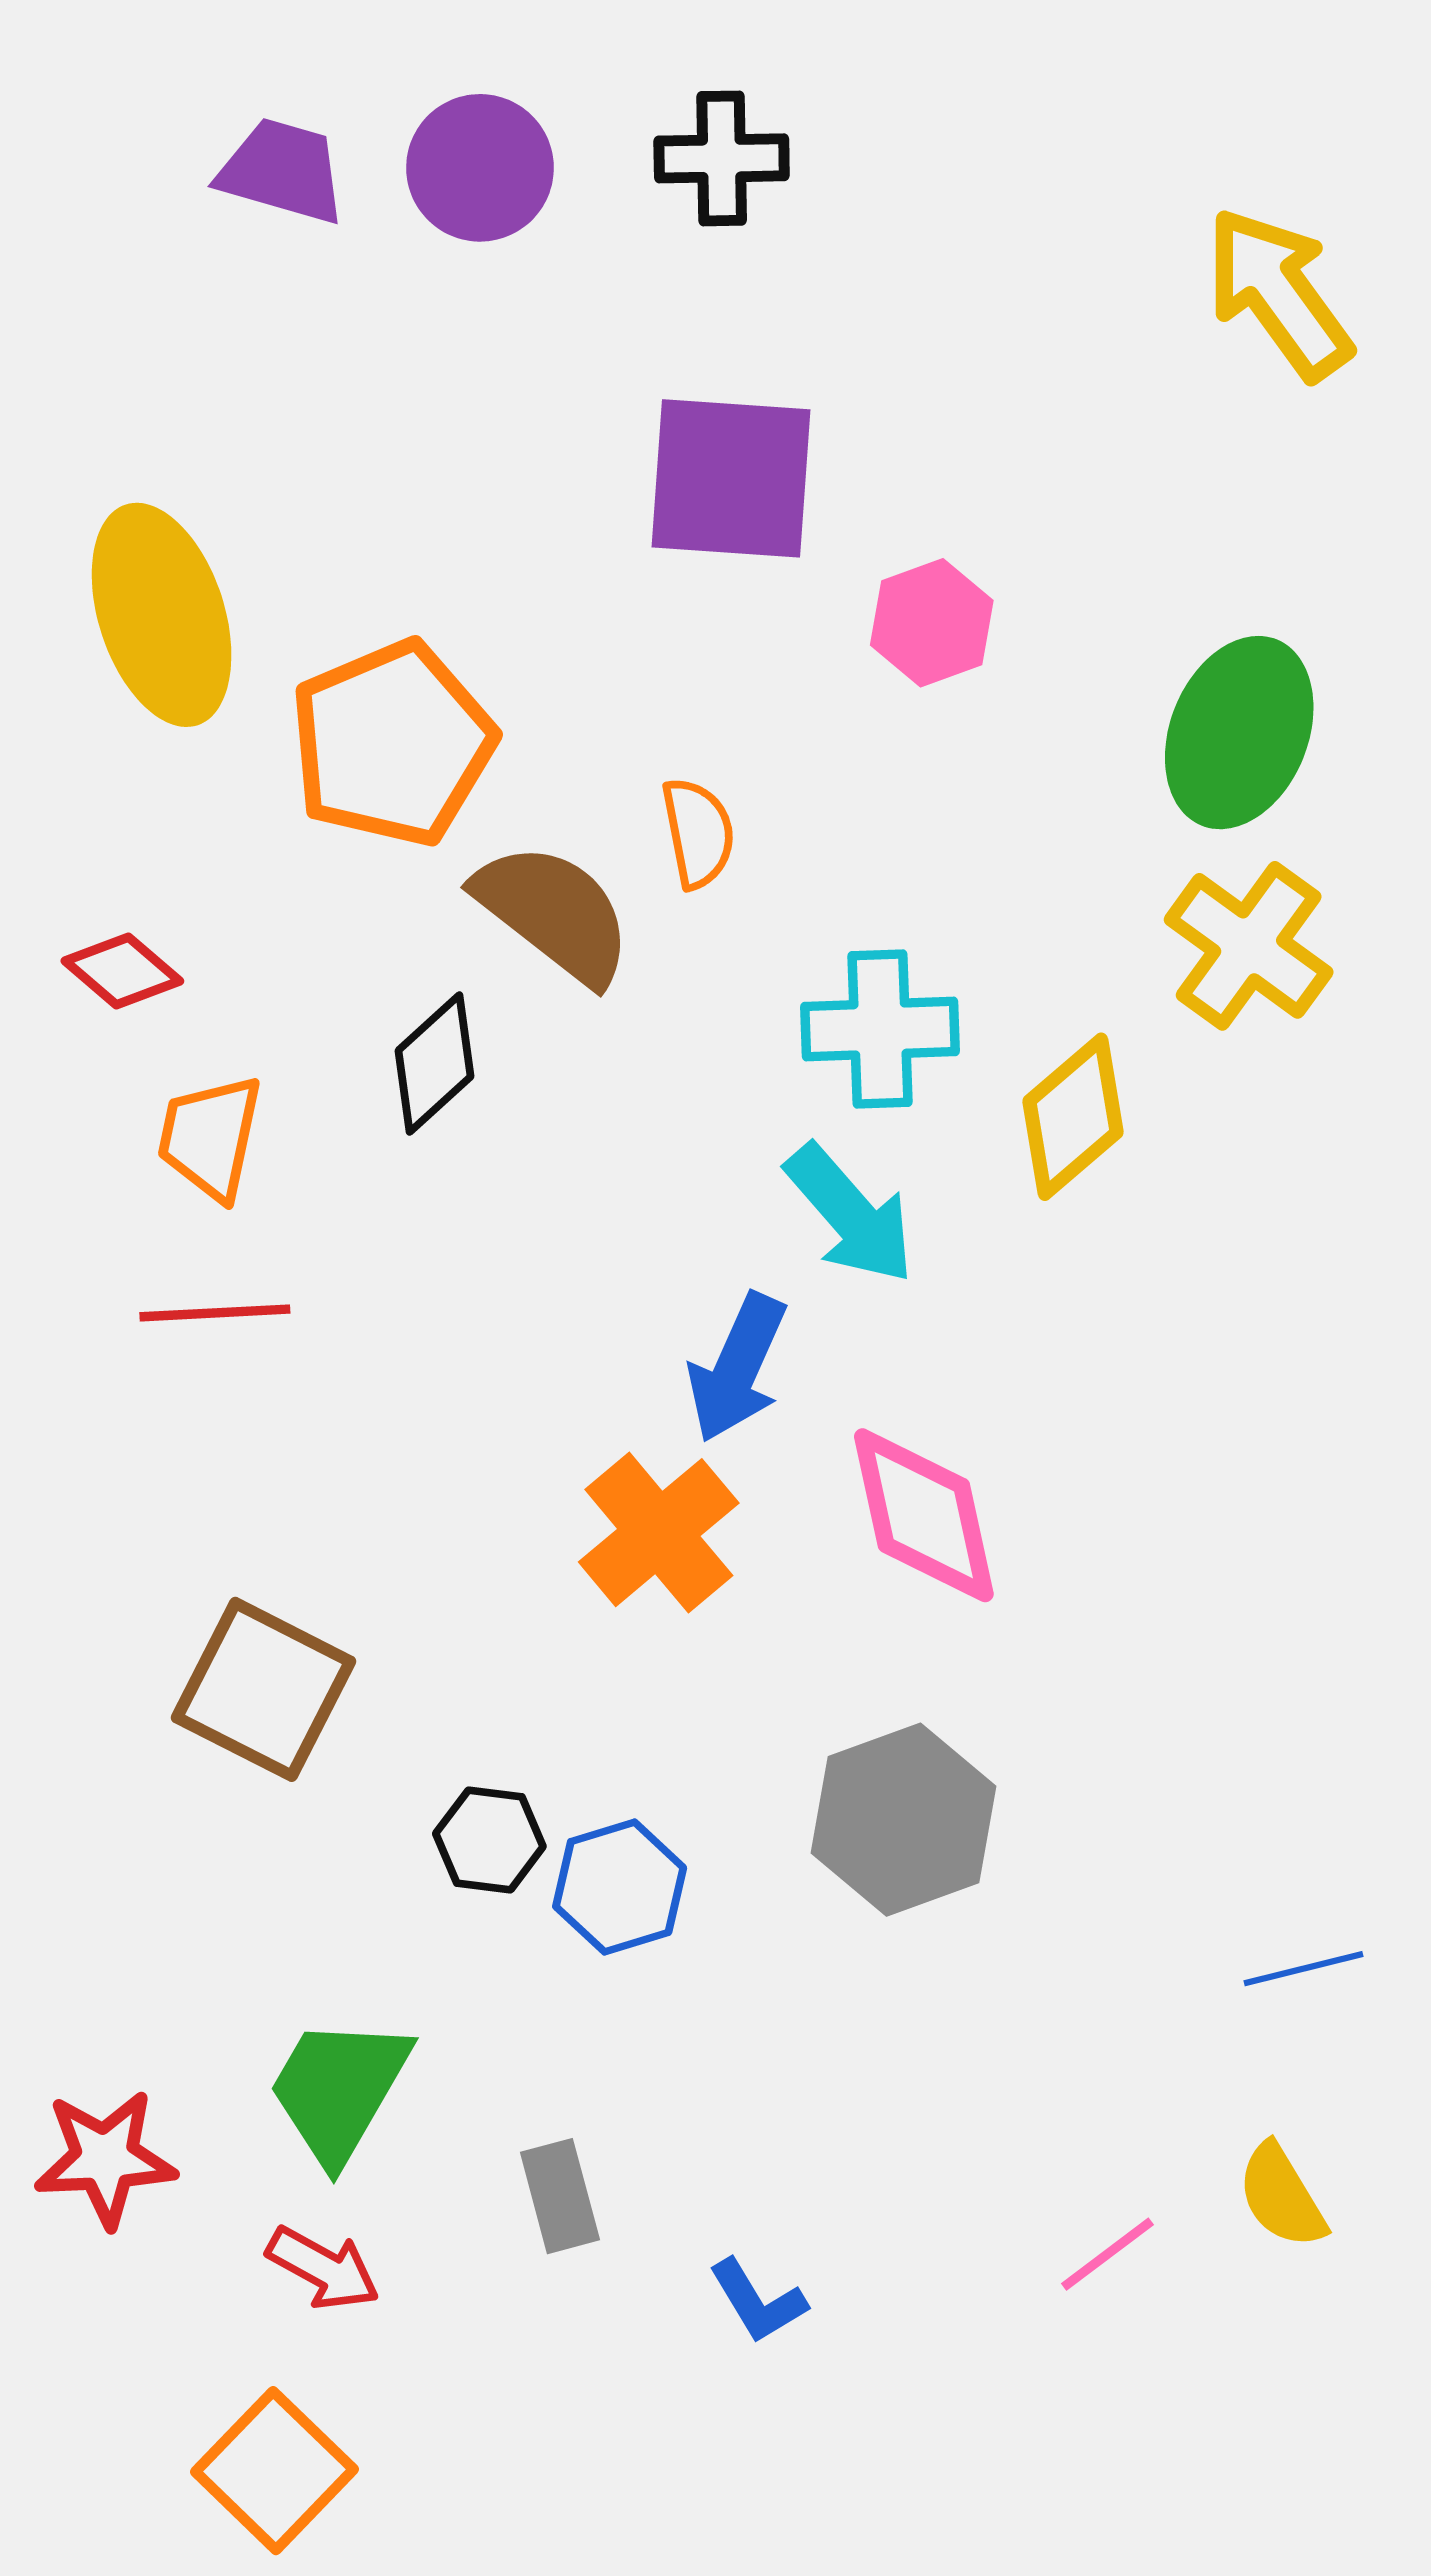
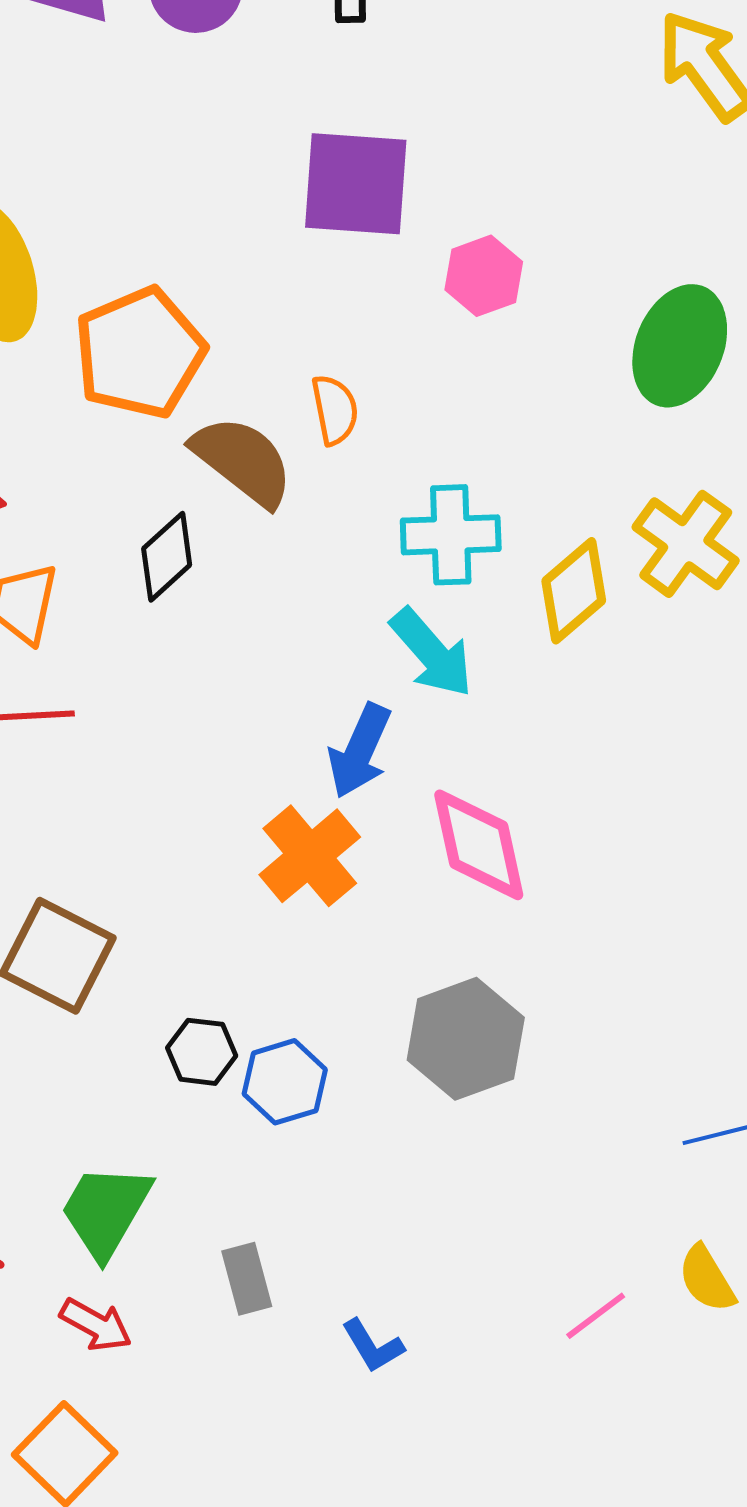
yellow cross: (1249, 946) -> (686, 544), moved

